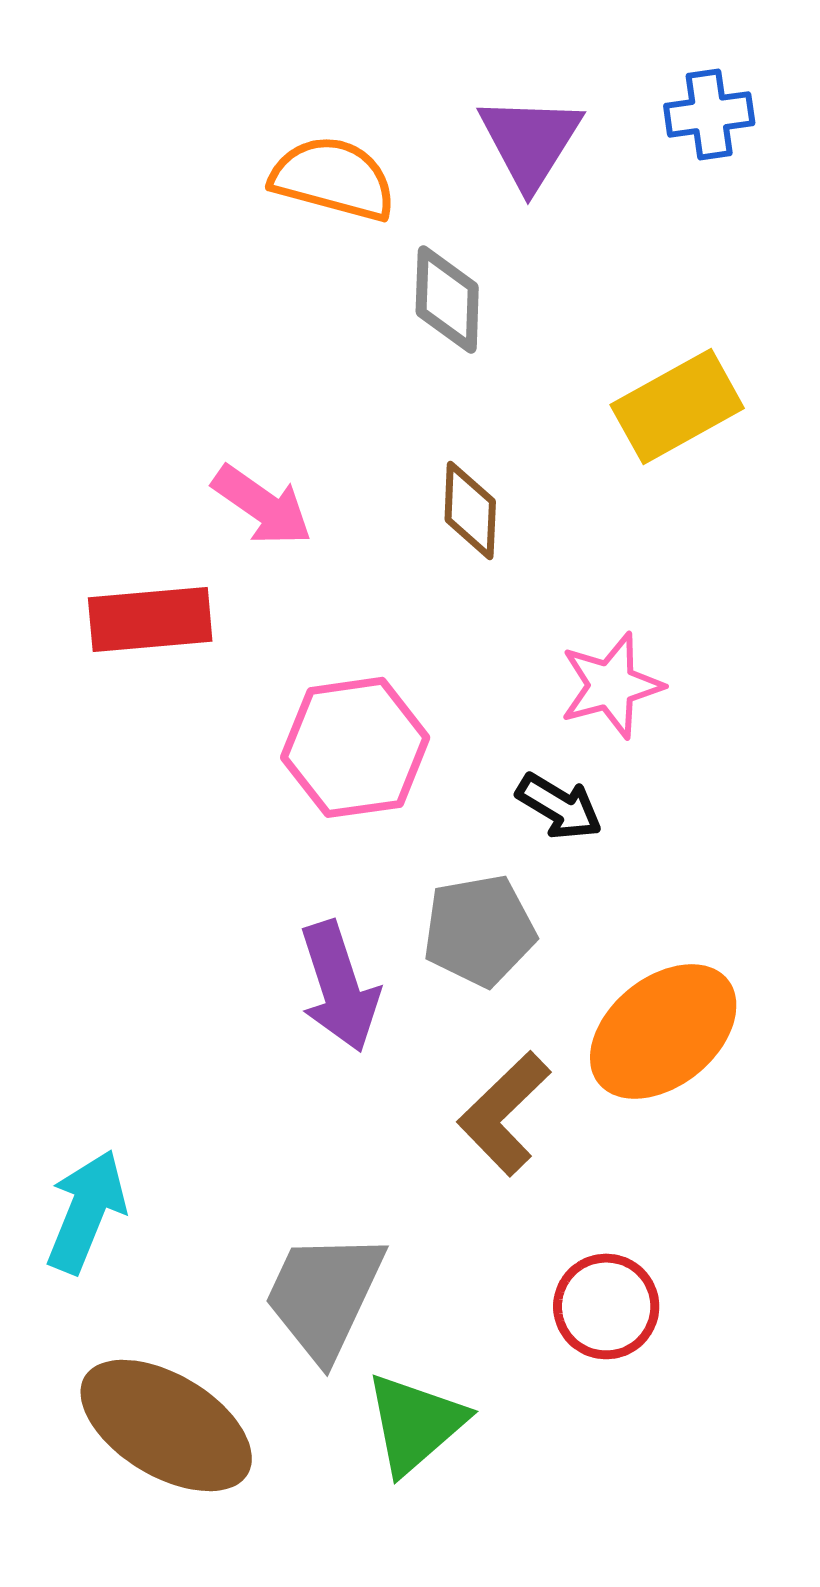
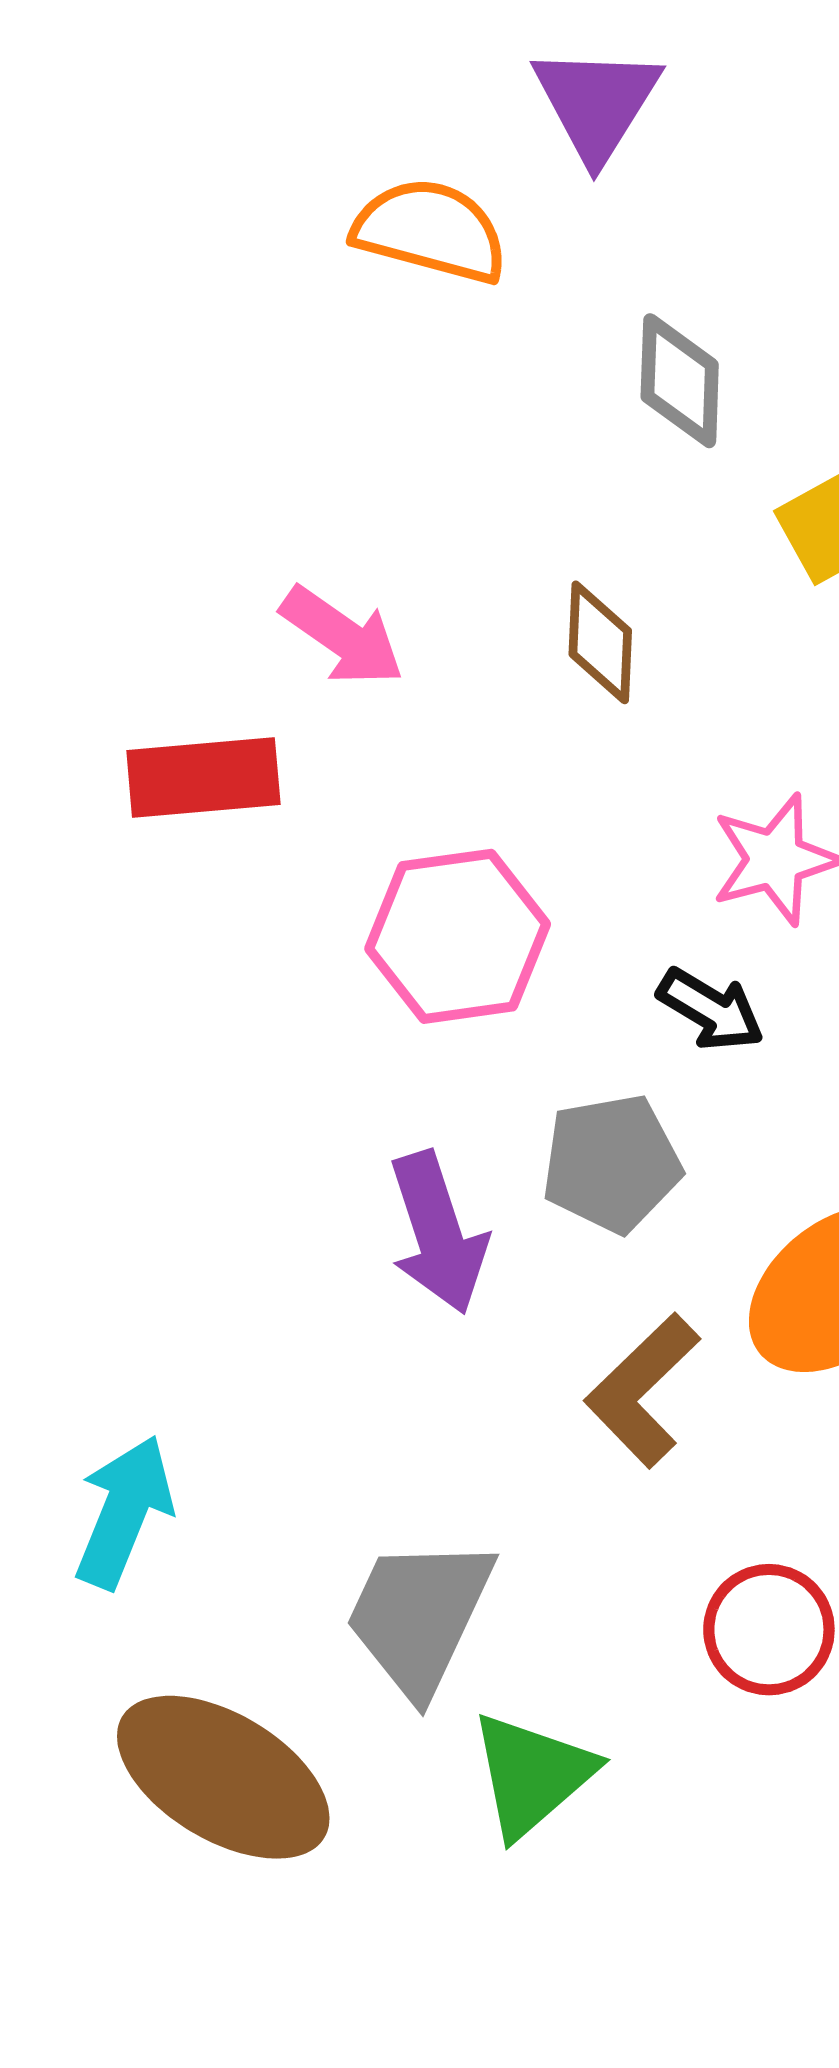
purple triangle: (530, 141) -> (597, 103), moved
gray diamond: (447, 299) -> (680, 381), moved

